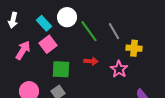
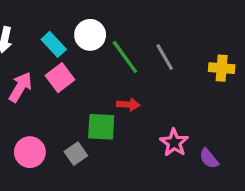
yellow cross: (134, 48) -> (222, 68), moved
green square: (61, 69) -> (101, 127), moved
pink star: (119, 69) -> (174, 143), moved

